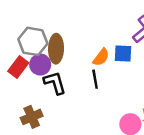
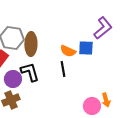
orange semicircle: (101, 57) -> (68, 51), turned 77
purple circle: (40, 65) -> (13, 79), moved

